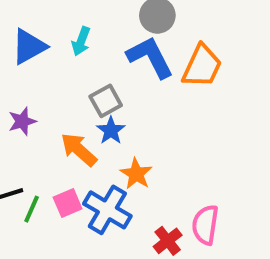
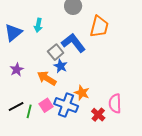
blue L-shape: (150, 57) -> (73, 43), moved
orange star: (136, 174) -> (82, 93), moved

